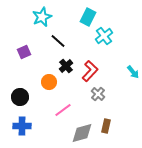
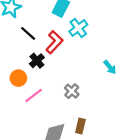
red L-shape: (90, 71) -> (54, 42), moved
pink line: (63, 110) -> (34, 95), moved

